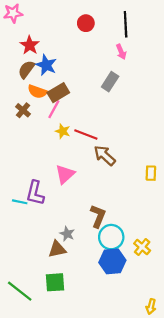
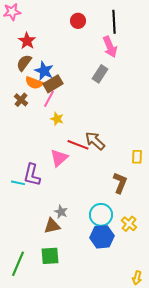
pink arrow: (121, 52) -> (110, 47), size x1.5
blue star: (46, 65) -> (44, 71), moved
red line: (86, 135) -> (78, 145), moved
brown L-shape: (98, 216) -> (120, 183), moved
green line: (20, 291) -> (18, 264), turned 75

